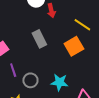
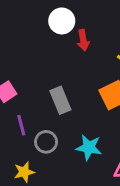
gray rectangle: (39, 39) -> (60, 100), moved

